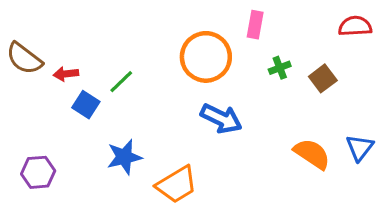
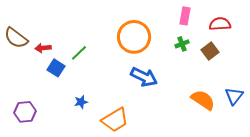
pink rectangle: (255, 25) -> (185, 16), moved
red semicircle: (355, 26) -> (220, 24), moved
blue star: (124, 157) -> (81, 102), size x0.6

